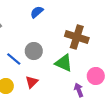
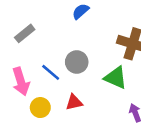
red triangle: (32, 82) -> (74, 102), turned 32

